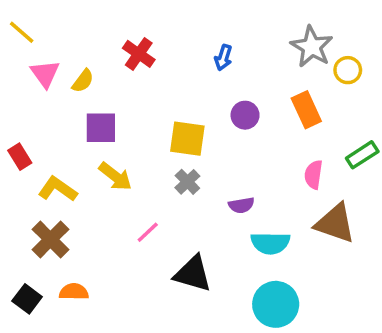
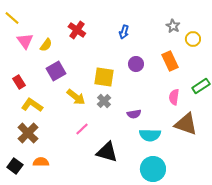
gray star: (312, 47) -> (173, 26), size x0.6
purple square: (101, 128) -> (56, 71), turned -30
red rectangle: (20, 157) -> (19, 82), moved
yellow arrow: (115, 176) -> (76, 97), moved

